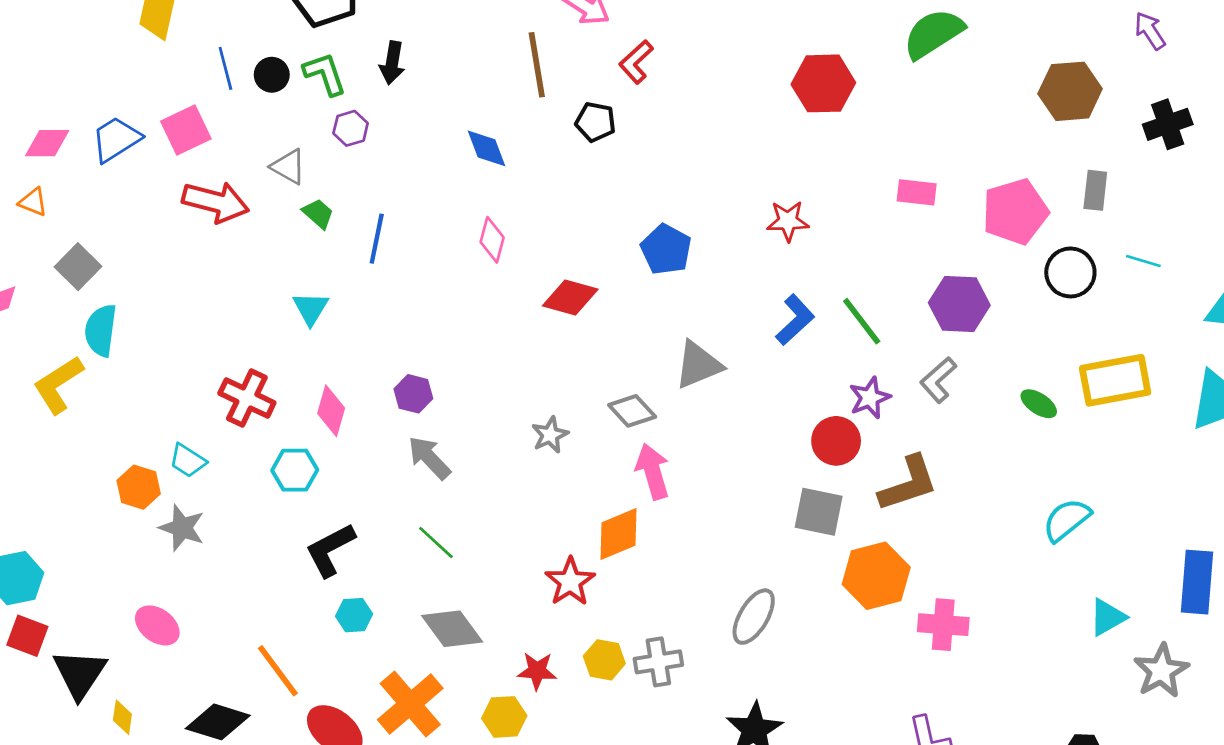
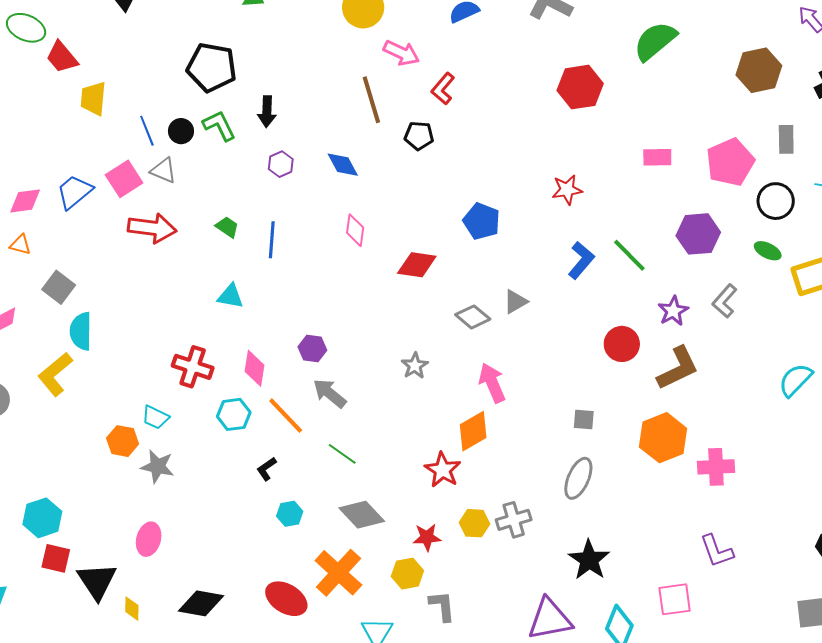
purple hexagon: (351, 128) -> (281, 164), moved
gray triangle: (288, 167) -> (163, 170), moved
cyan triangle: (311, 308) -> (230, 296), turned -44
gray triangle: (698, 365) -> (515, 302), size x0.7
gray L-shape: (938, 380) -> (725, 301), moved
purple star: (870, 398) -> (673, 311), moved
green ellipse: (1039, 404) -> (768, 251), moved
gray diamond: (632, 411) -> (473, 317), moved
gray square: (819, 512) -> (584, 420), moved, size x0.6
black L-shape: (330, 550) -> (267, 469), size x0.6
pink ellipse: (157, 625) -> (149, 539), turned 76
orange line: (278, 671) -> (286, 416), moved

